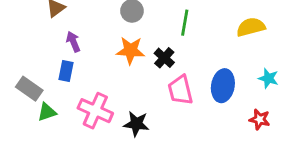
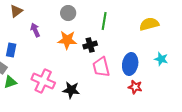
purple arrow: (73, 42) -> (35, 30), moved
black cross: (164, 58) -> (90, 45), turned 32
blue rectangle: (66, 71) -> (11, 50), moved
red star: (260, 119) -> (135, 87), moved

